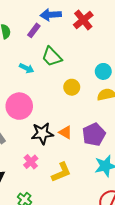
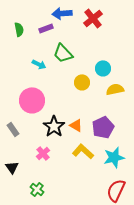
purple rectangle: (34, 30) -> (46, 28), turned 32
cyan circle: (103, 71) -> (103, 68), moved
black star: (42, 133) -> (54, 126), turned -30
yellow L-shape: (61, 172) -> (83, 151), moved, turned -115

